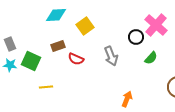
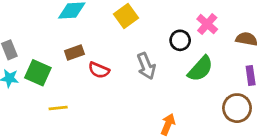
pink cross: (156, 25) -> (207, 24), size x0.7
yellow square: (85, 26) -> (126, 16), moved
green semicircle: (151, 58) -> (200, 69), size x1.5

